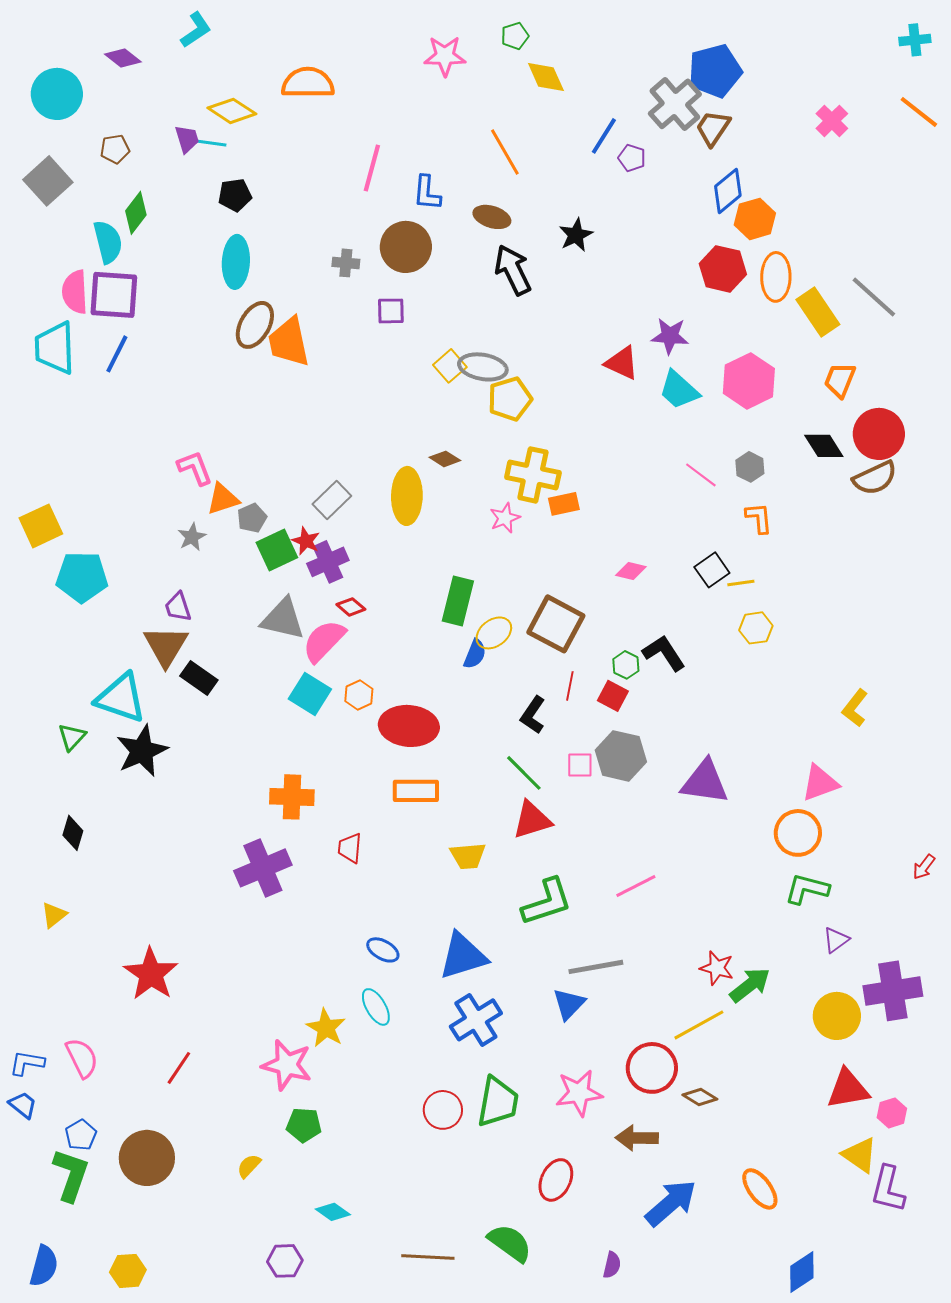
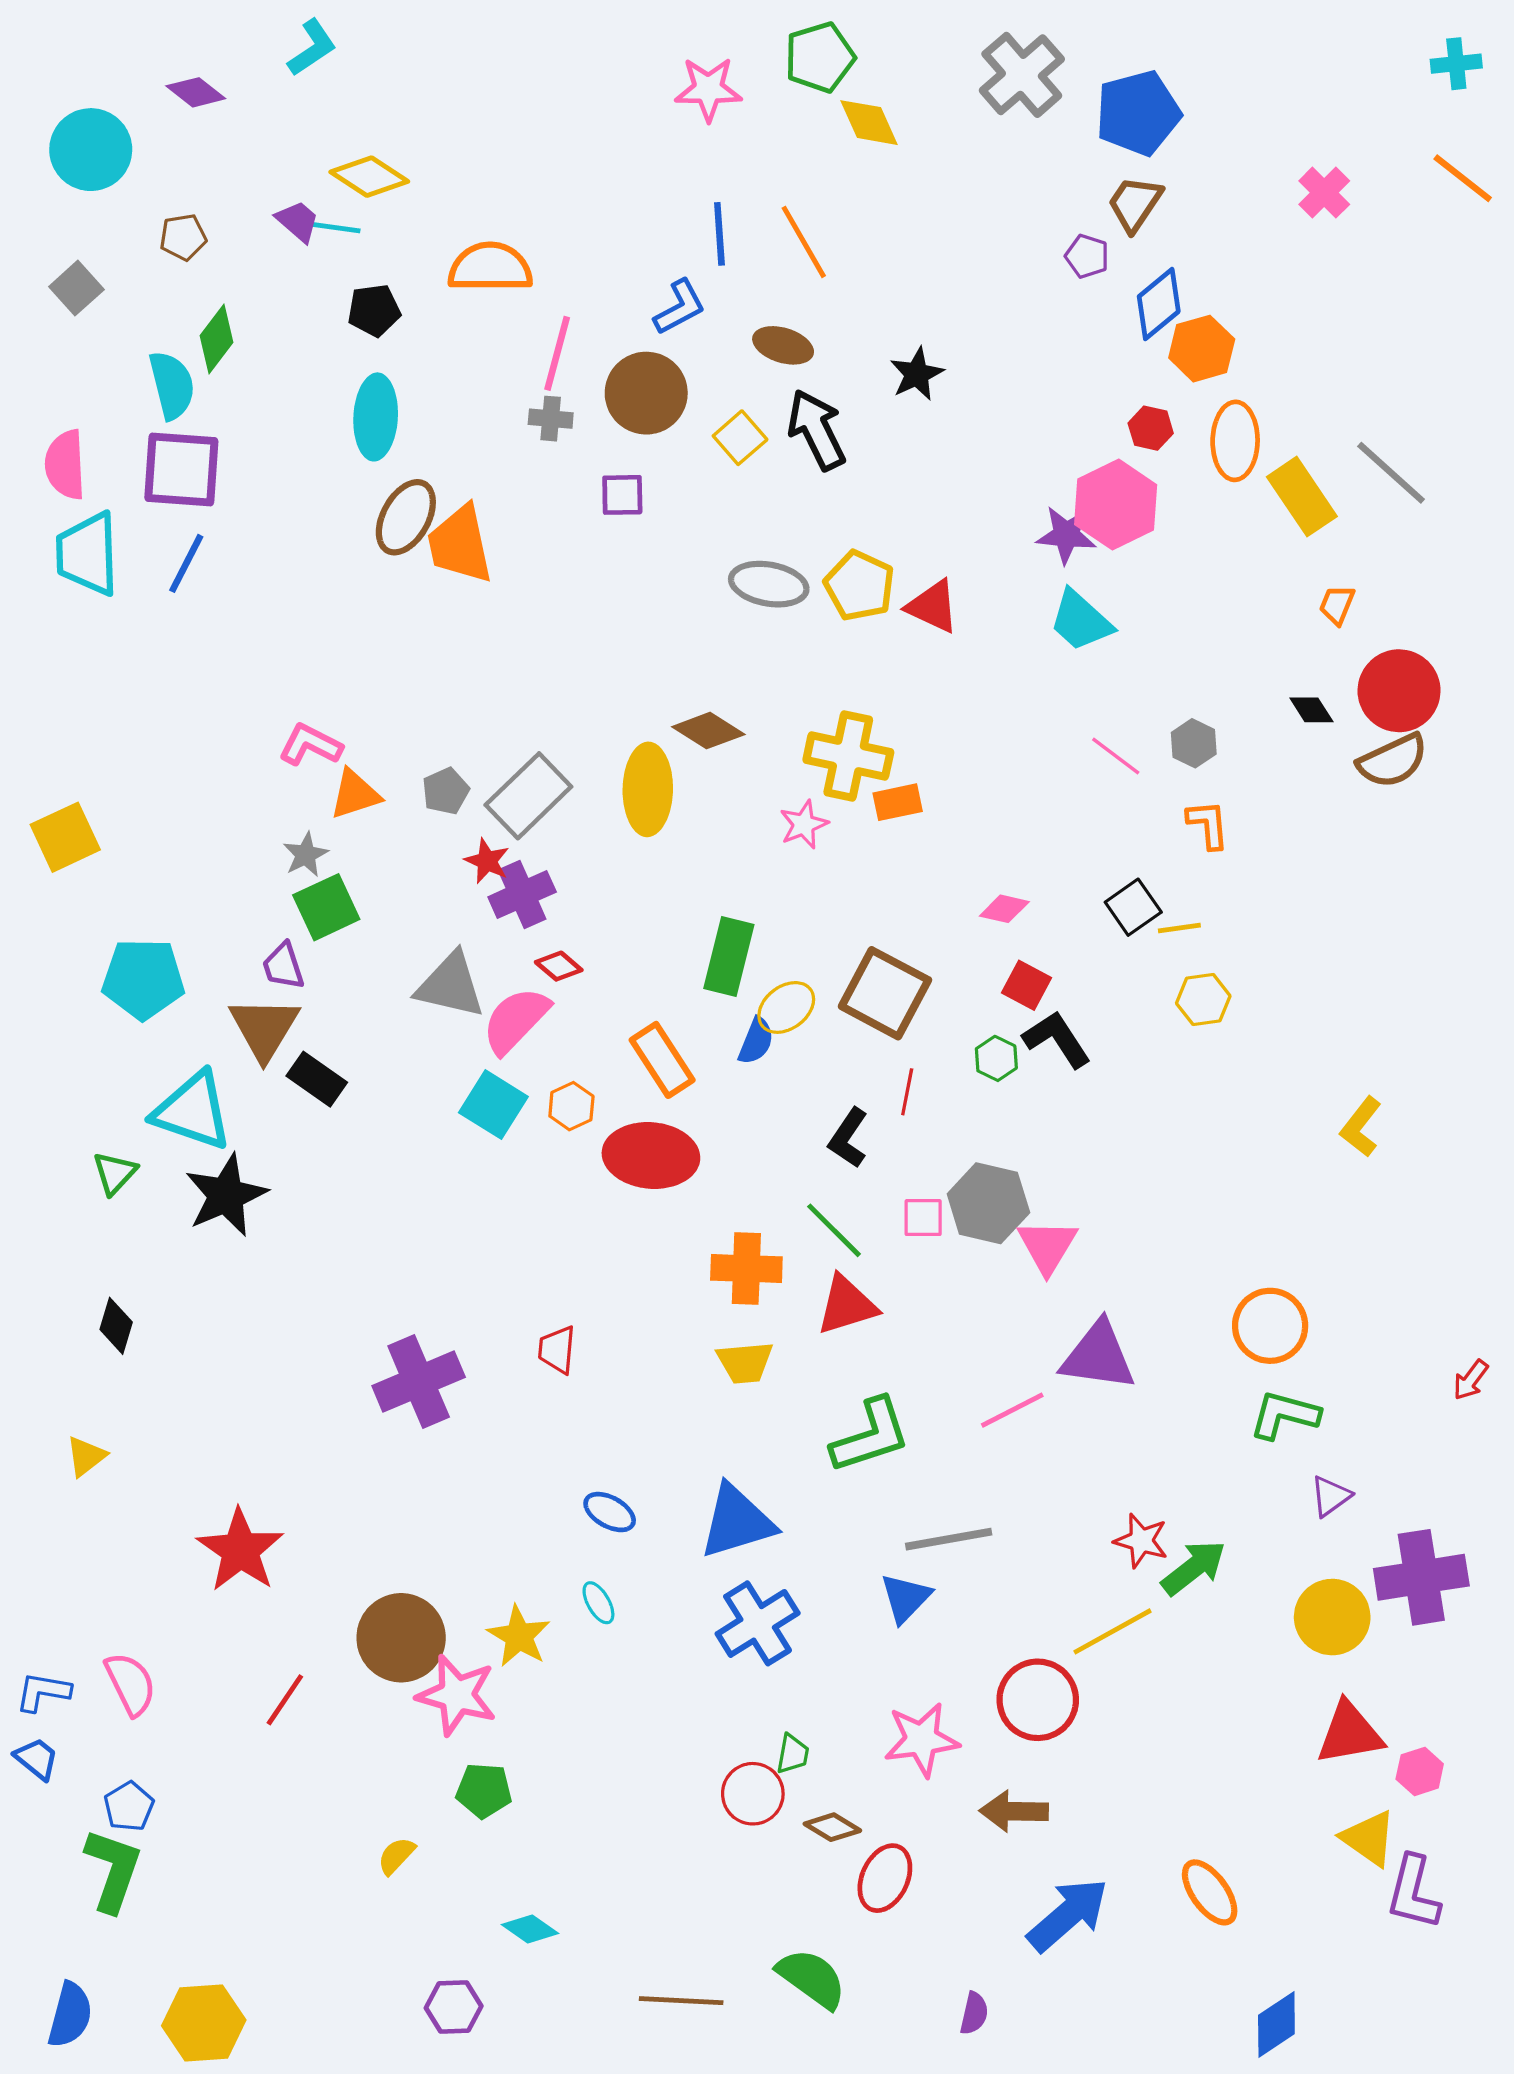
green pentagon: (515, 36) -> (820, 57), size x1.6
orange semicircle: (308, 83) -> (490, 267), moved
gray cross: (675, 104) -> (1022, 75), moved
blue line: (604, 136) -> (719, 234), moved, turned -36
purple trapezoid: (187, 139) -> (298, 221), turned -32
purple pentagon: (632, 158) -> (1087, 256), moved
pink line: (372, 168) -> (557, 353), moved
gray square: (48, 181) -> (76, 288), size x0.7
blue L-shape: (427, 193) -> (680, 307), turned -123
red hexagon: (723, 269) -> (1151, 428), size x0.6
pink semicircle: (75, 292) -> (65, 465), moved
red triangle: (622, 363) -> (933, 606), moved
yellow square: (450, 366) -> (740, 438), moved
orange trapezoid: (840, 380) -> (1337, 605), size x0.7
pink hexagon: (749, 381) -> (1116, 505), moved
yellow pentagon: (510, 399) -> (859, 586), moved, turned -30
black diamond: (824, 446) -> (1311, 710), size x0.7
brown diamond: (445, 459) -> (708, 731), size x1.4
pink L-shape: (195, 468) -> (310, 745), turned -42
gray rectangle: (332, 500) -> (528, 796), size x1.4
gray pentagon: (252, 518) -> (446, 791), moved
green square: (277, 550) -> (326, 907), moved
cyan pentagon: (82, 577) -> (143, 979), moved
red square: (613, 696) -> (1027, 985), moved
purple triangle: (705, 782) -> (1098, 1356), moved
pink triangle: (820, 783) -> (1047, 1246), moved, turned -39
orange rectangle: (416, 791) -> (662, 1060), moved, turned 57
orange cross: (292, 797) -> (746, 1268), moved
cyan ellipse: (376, 1007) -> (598, 1603), size x0.7
brown diamond: (700, 1097) -> (832, 1827), moved
green trapezoid: (498, 1102) -> (793, 1754), size x0.5
red circle: (443, 1110) -> (753, 1794), moved
brown circle: (147, 1158) -> (401, 1638), moved
yellow hexagon: (128, 1271) -> (204, 2023), size x1.4

